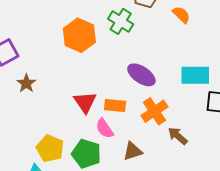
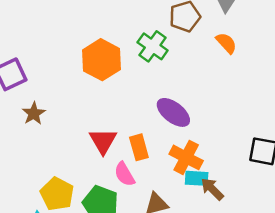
cyan rectangle: (195, 75) -> (197, 178), moved, size x0.7
orange rectangle: (115, 105) -> (139, 147), turned 65
orange cross: (154, 111) -> (186, 157), turned -32

